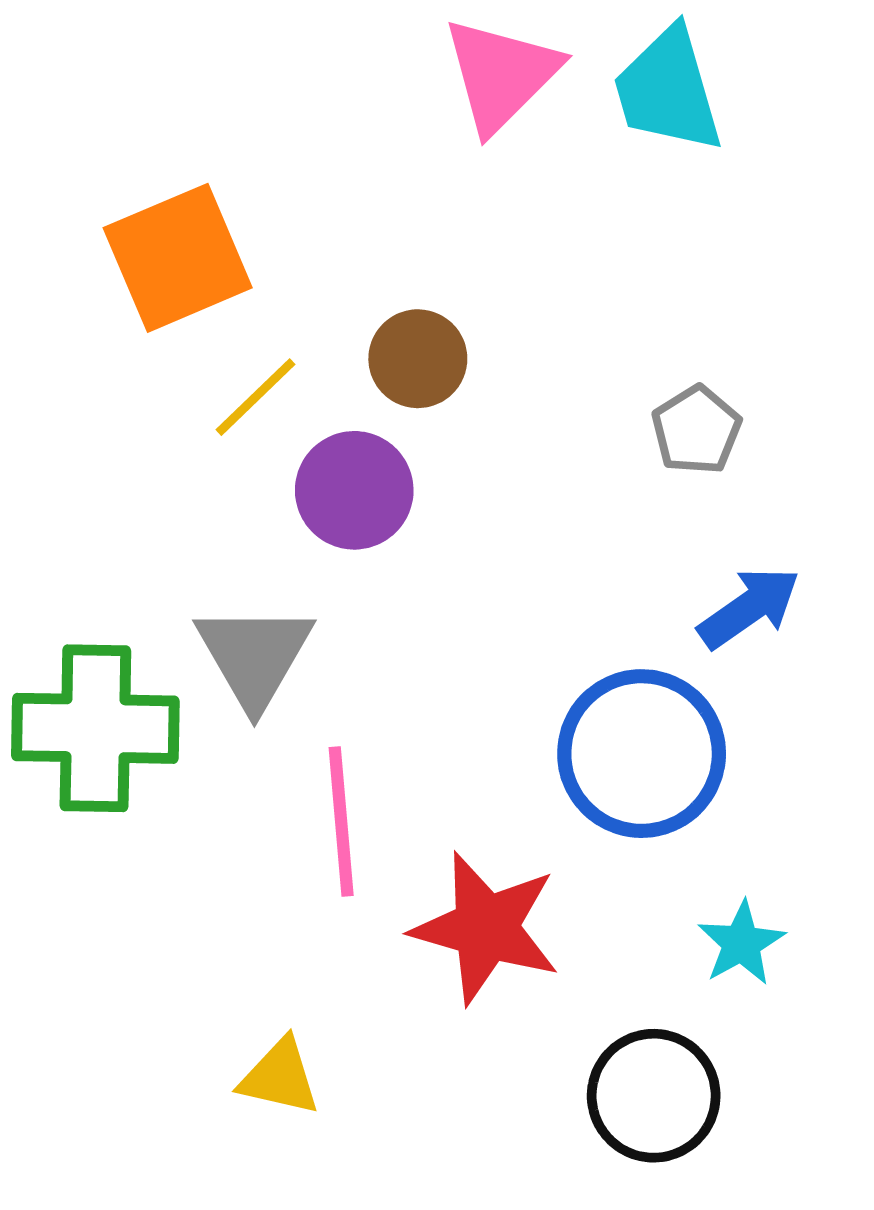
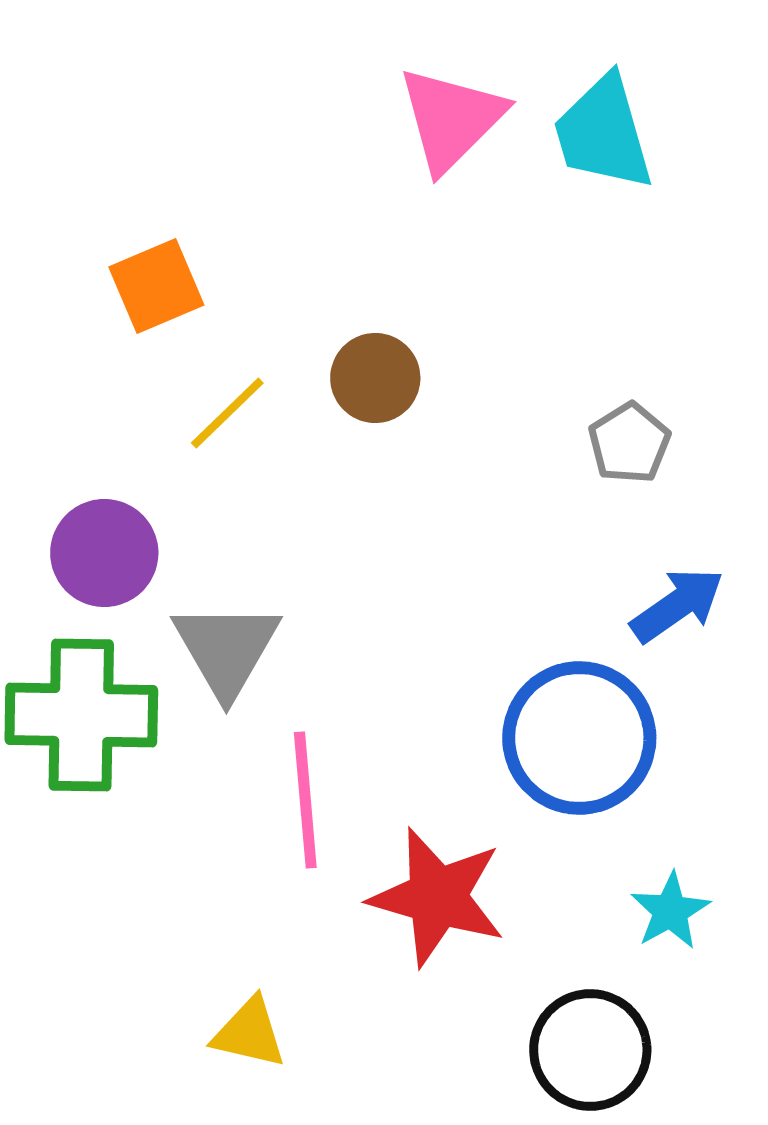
orange square: (178, 258) -> (156, 286), size x0.7
purple circle: (354, 490) -> (104, 553), moved

